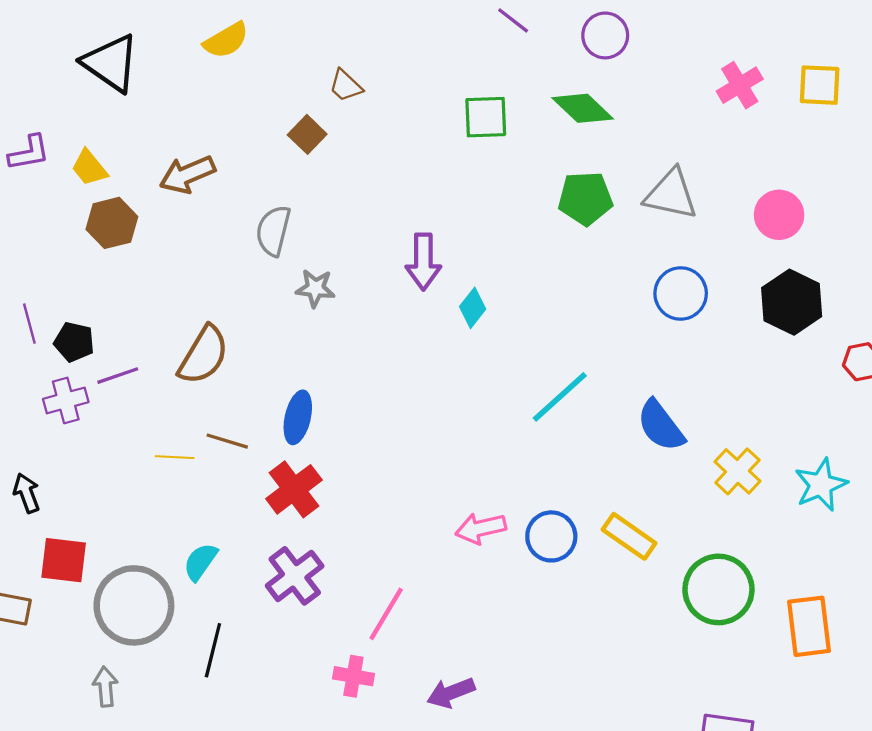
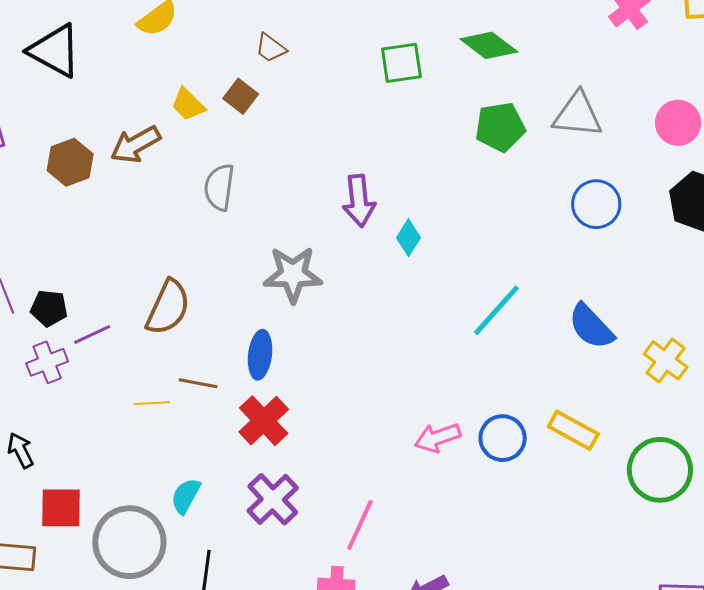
yellow trapezoid: (89, 168) -> (188, 104), moved
brown hexagon: (112, 223) -> (70, 162), moved
gray star: (315, 288) -> (293, 274), moved, size x1.6

